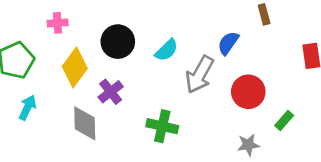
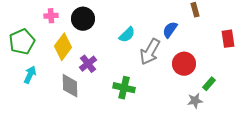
black circle: (118, 42) -> (83, 19), moved
gray star: (248, 145) -> (195, 101), moved

